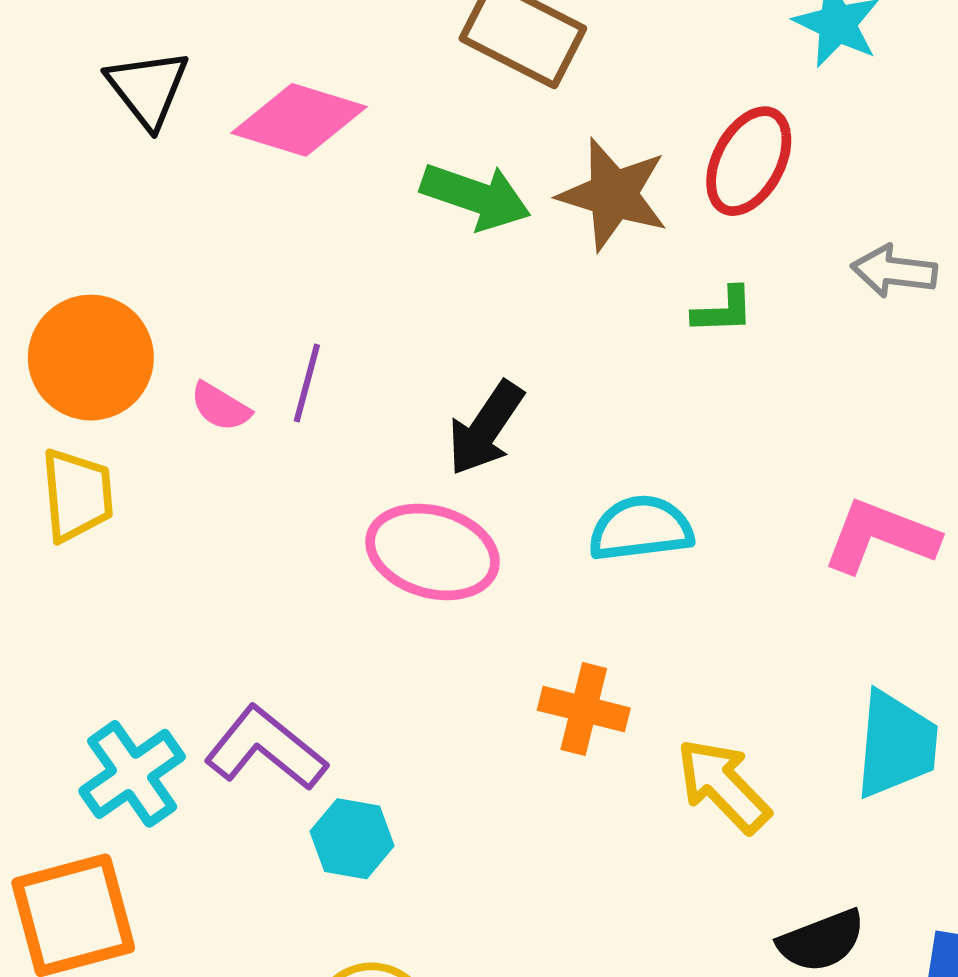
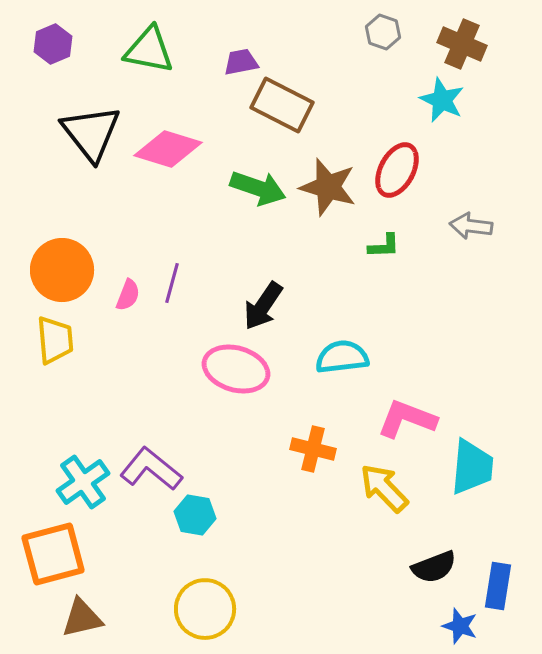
black triangle: (148, 88) -> (91, 133), size x1.4
pink semicircle: (220, 407) -> (128, 295), turned -100
pink L-shape: (880, 536) -> (407, 419), moved

